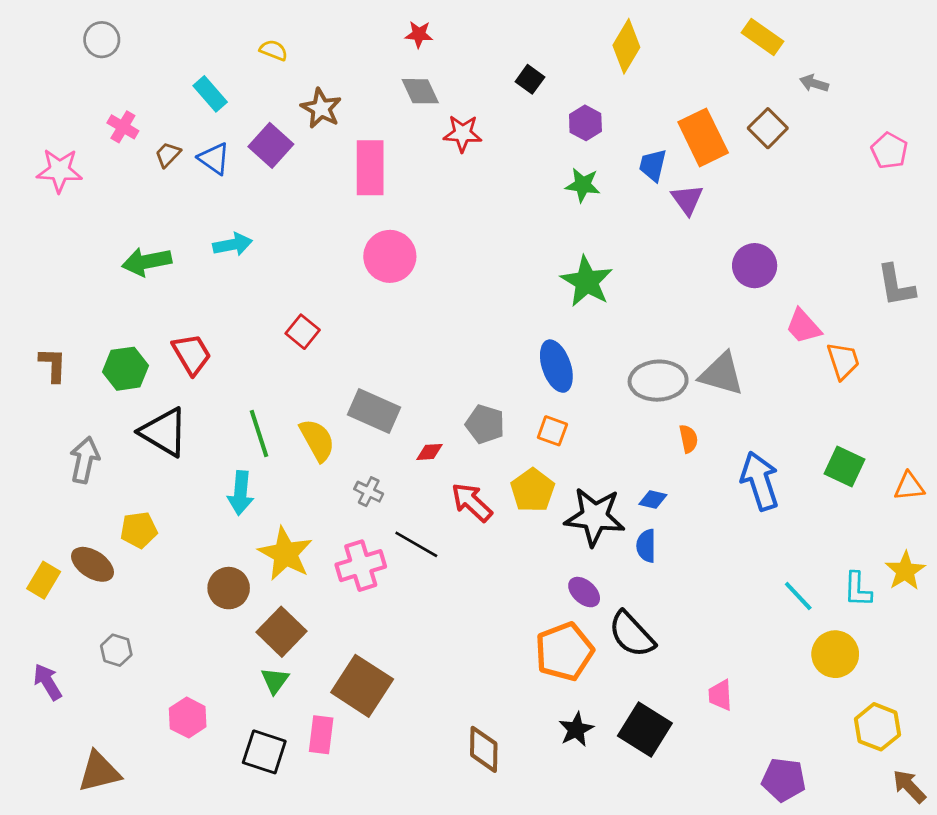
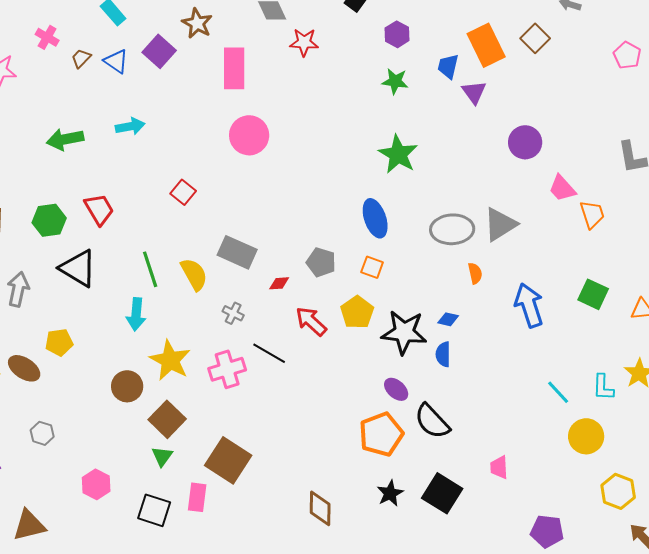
gray triangle: (722, 374) -> (500, 224), turned -48

